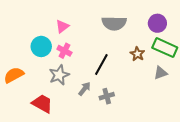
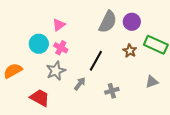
gray semicircle: (114, 23) -> (108, 22), turned -65
purple circle: (157, 23) -> (132, 22), moved
gray triangle: (161, 73) -> (152, 82), moved
gray cross: (107, 96) -> (112, 91), moved

